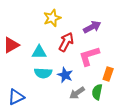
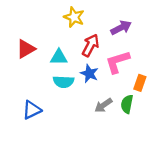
yellow star: (52, 18) -> (74, 17), turned -30
blue star: (65, 75) -> (89, 74), moved

